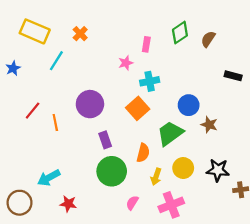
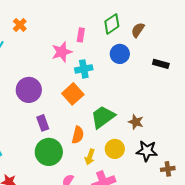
pink star: (126, 63) -> (62, 52), size x1.5
blue circle: (189, 105) -> (120, 54), moved
brown star: (209, 125) -> (136, 122), moved

